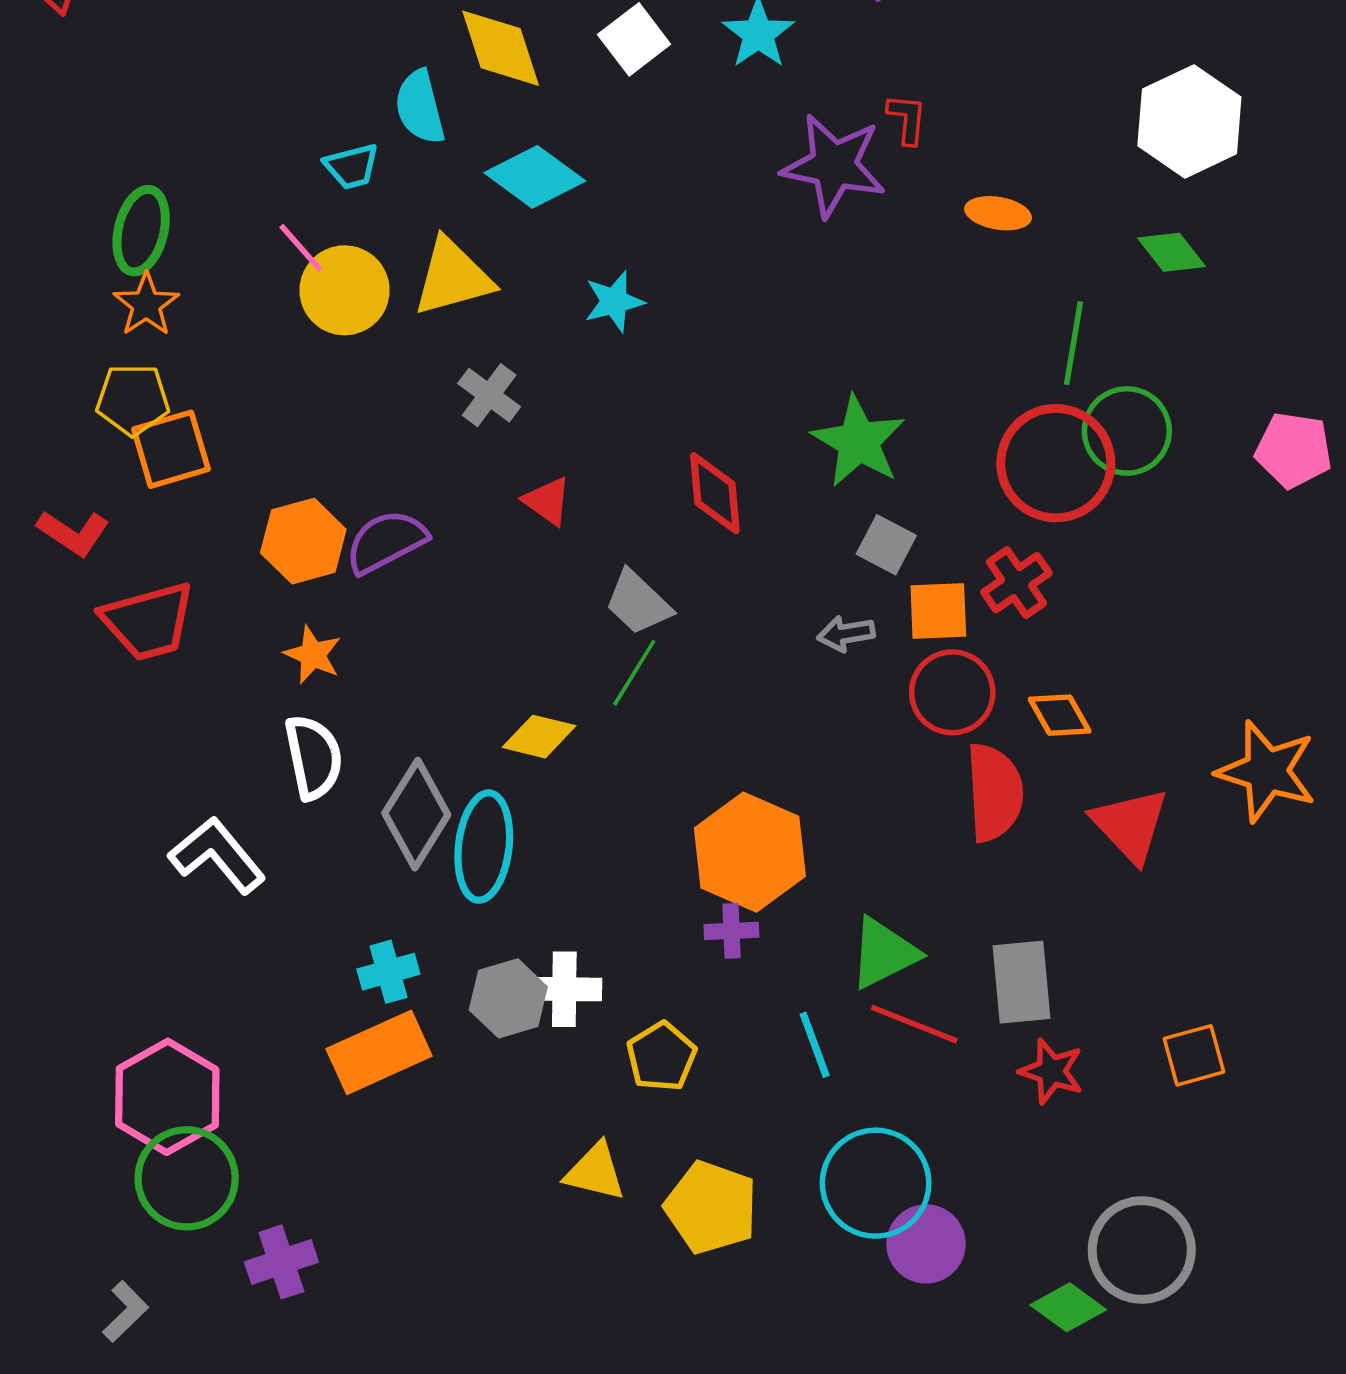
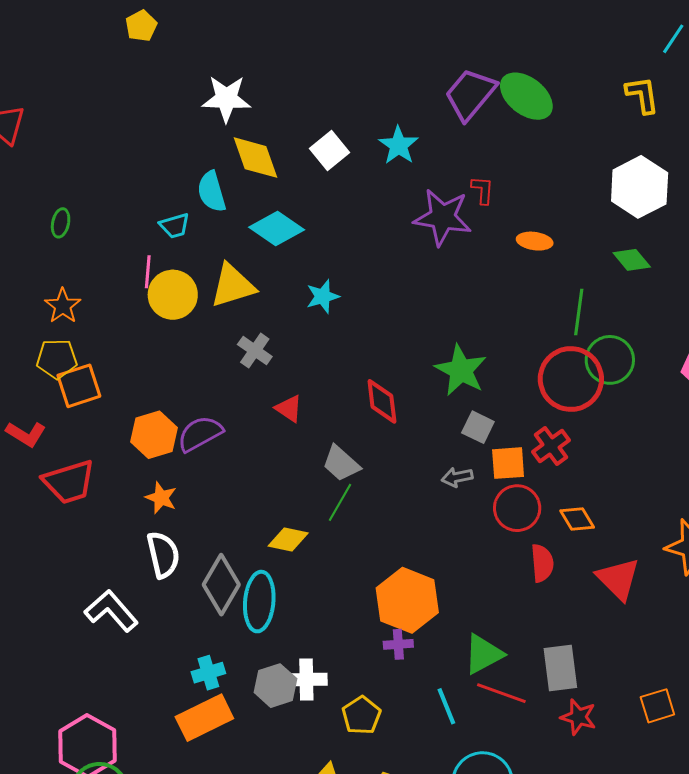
green ellipse: (141, 231) -> (61, 223), moved, size x0.6
pink line: (301, 248) -> (148, 272), turned 48
red semicircle: (994, 792) -> (542, 563), size x0.7

